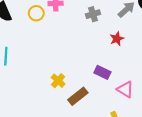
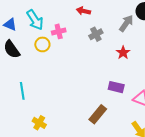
yellow cross: (58, 81) -> (39, 123), moved

